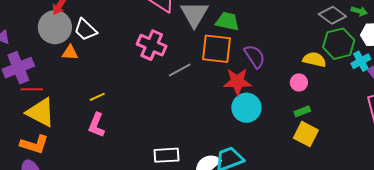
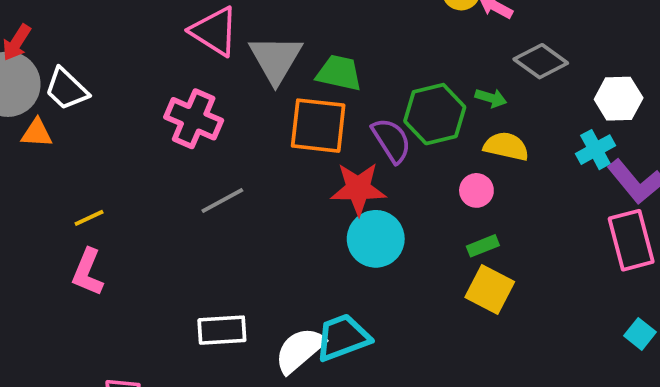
green arrow: (359, 11) -> (491, 98), moved
green hexagon: (339, 44) -> (435, 114), moved
gray line: (180, 70) -> (222, 200), moved

